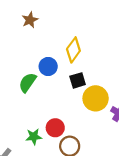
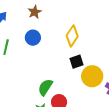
blue circle: (48, 66) -> (33, 38), moved
green semicircle: (28, 82) -> (45, 87), moved

